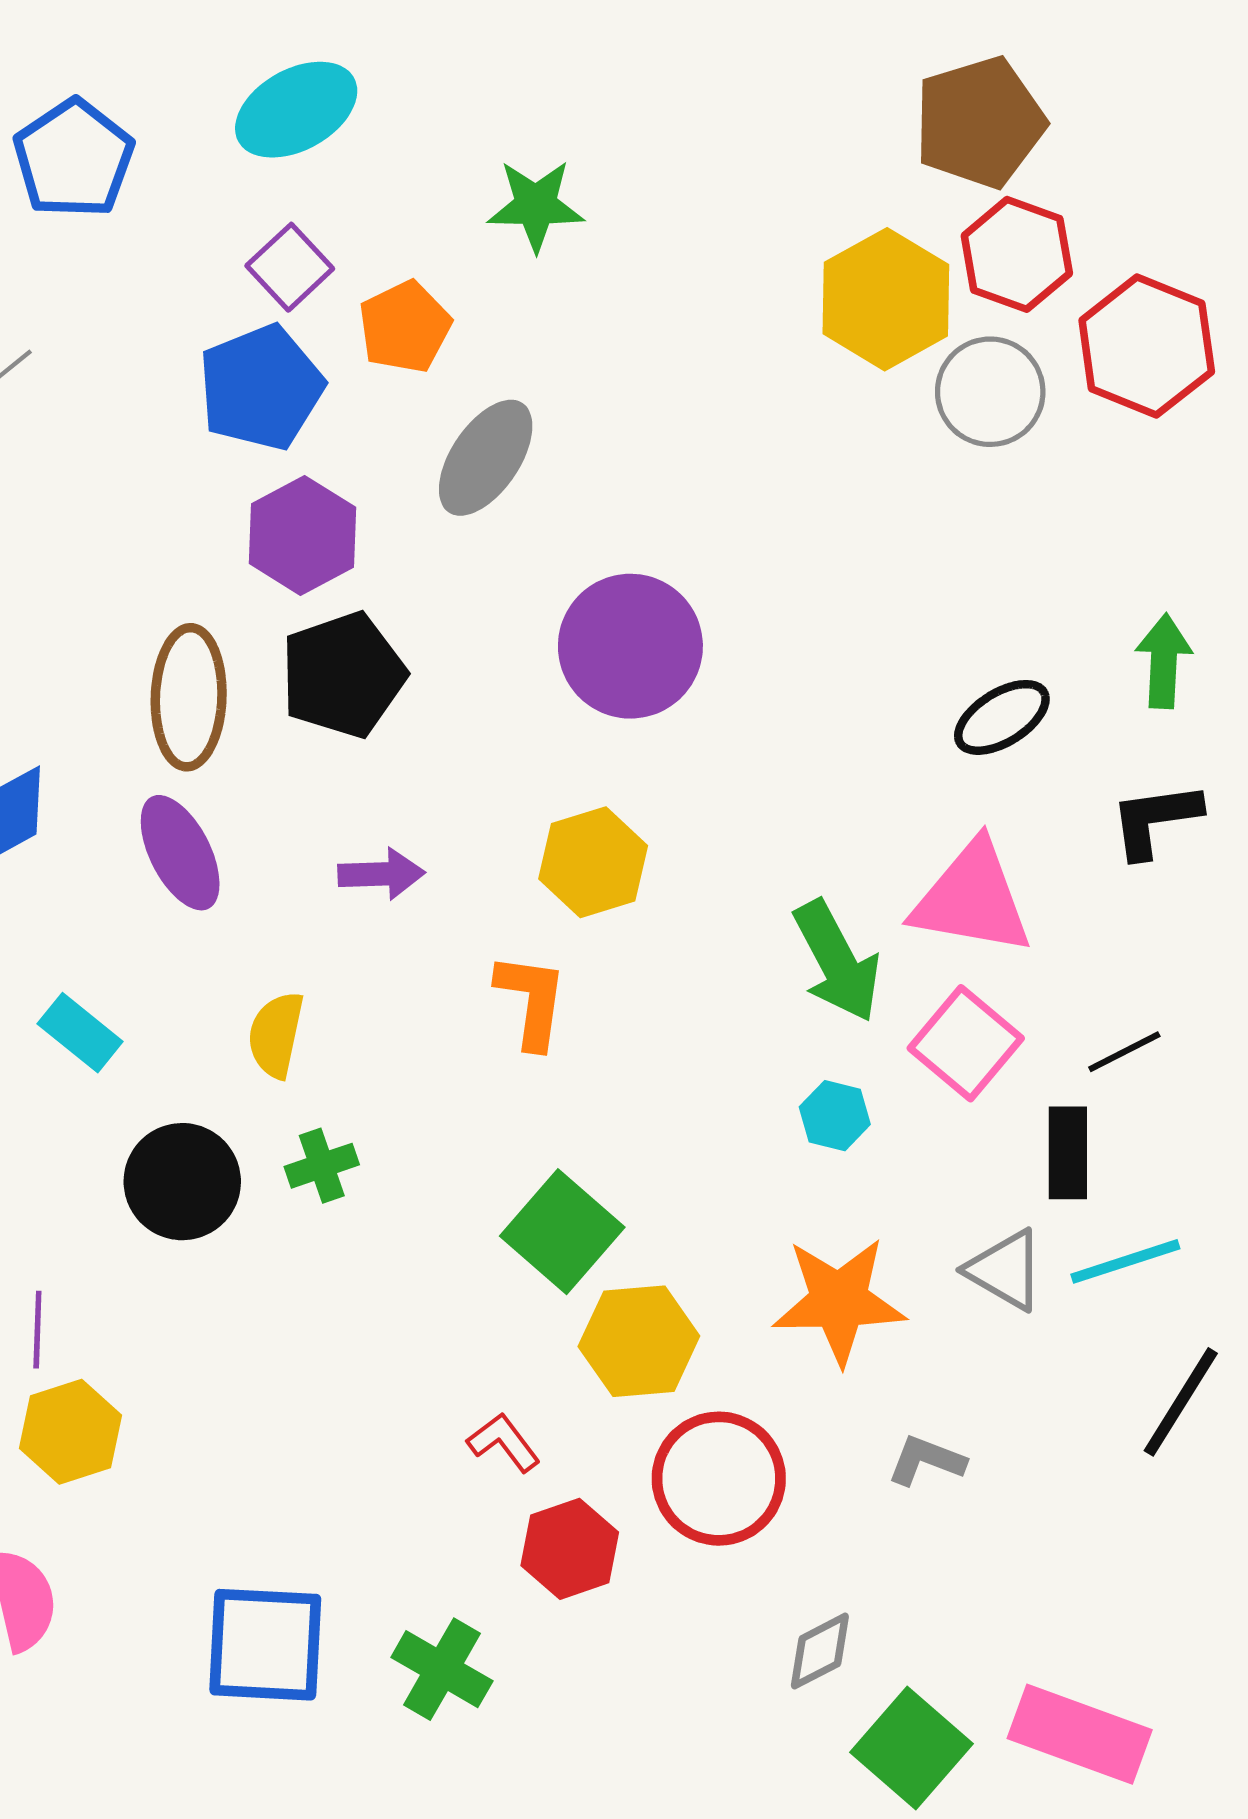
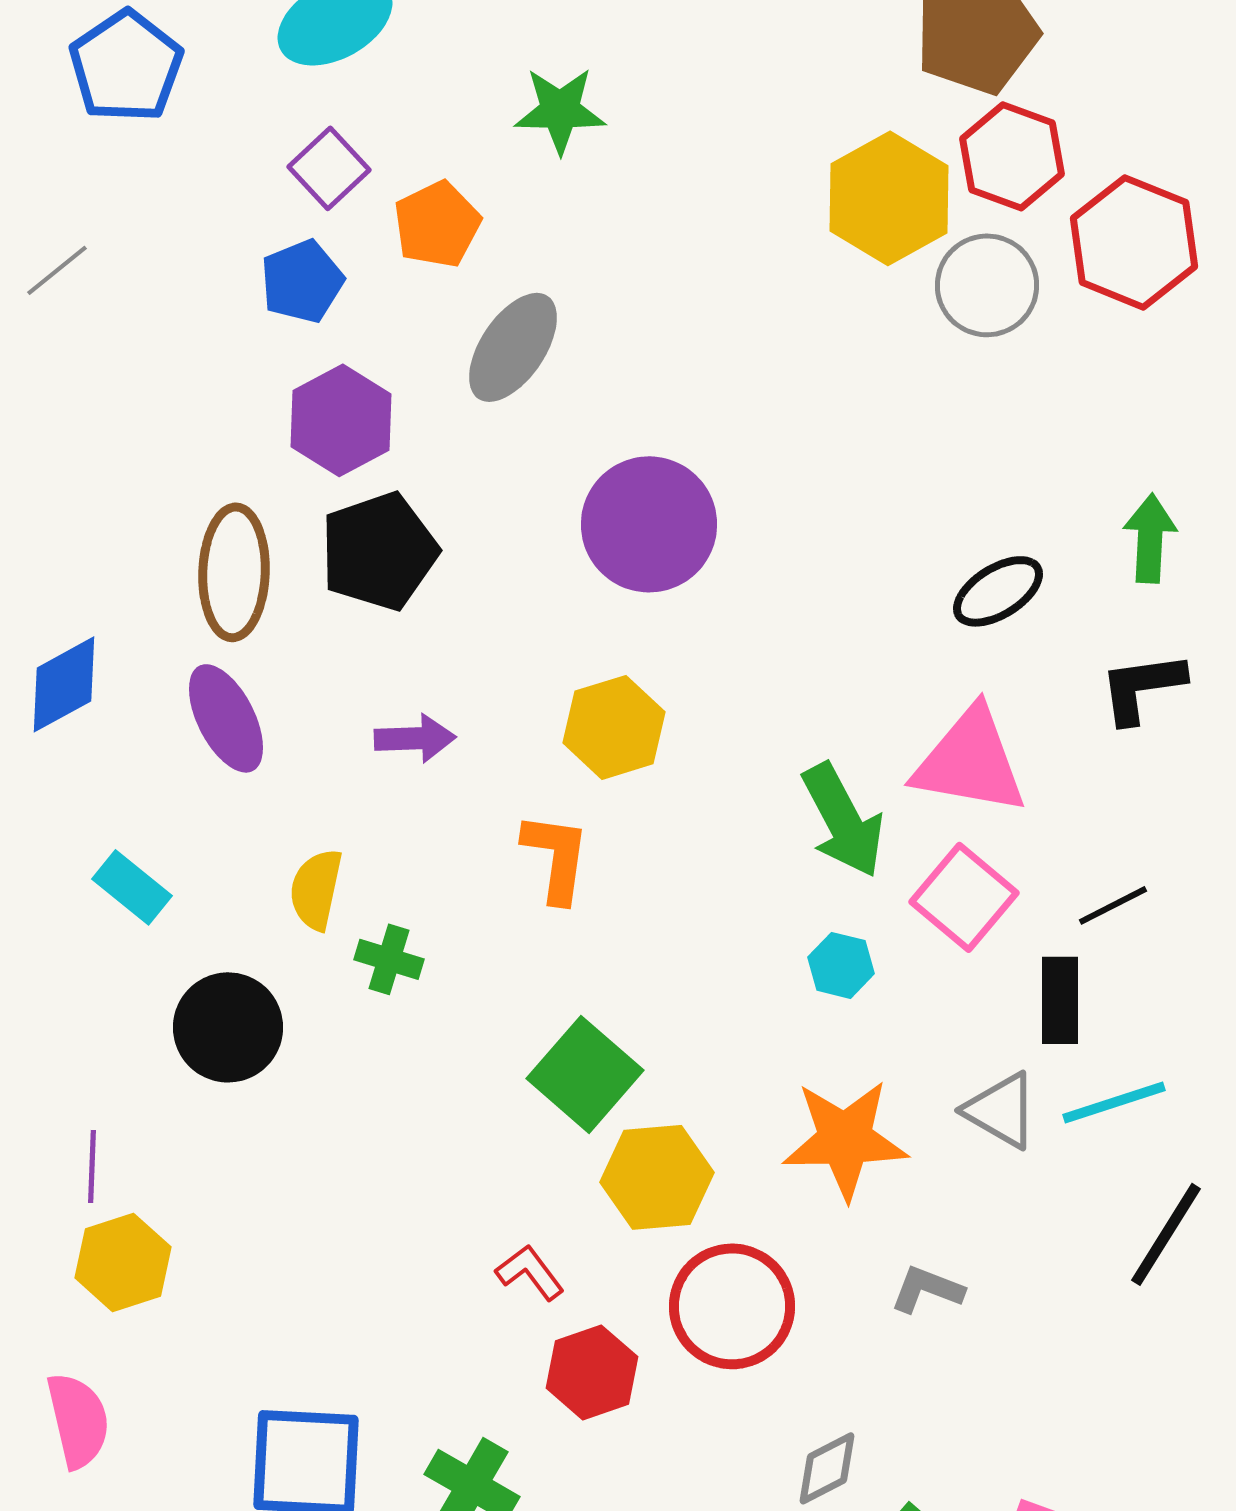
blue pentagon: (261, 387) -> (302, 281), size x0.7
green cross: (322, 1166) -> (389, 959), moved, turned 36

